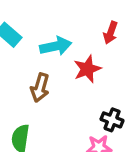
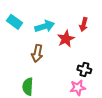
red arrow: (111, 33) -> (84, 24), moved

